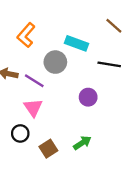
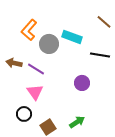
gray circle: (55, 62) -> (49, 44), moved

